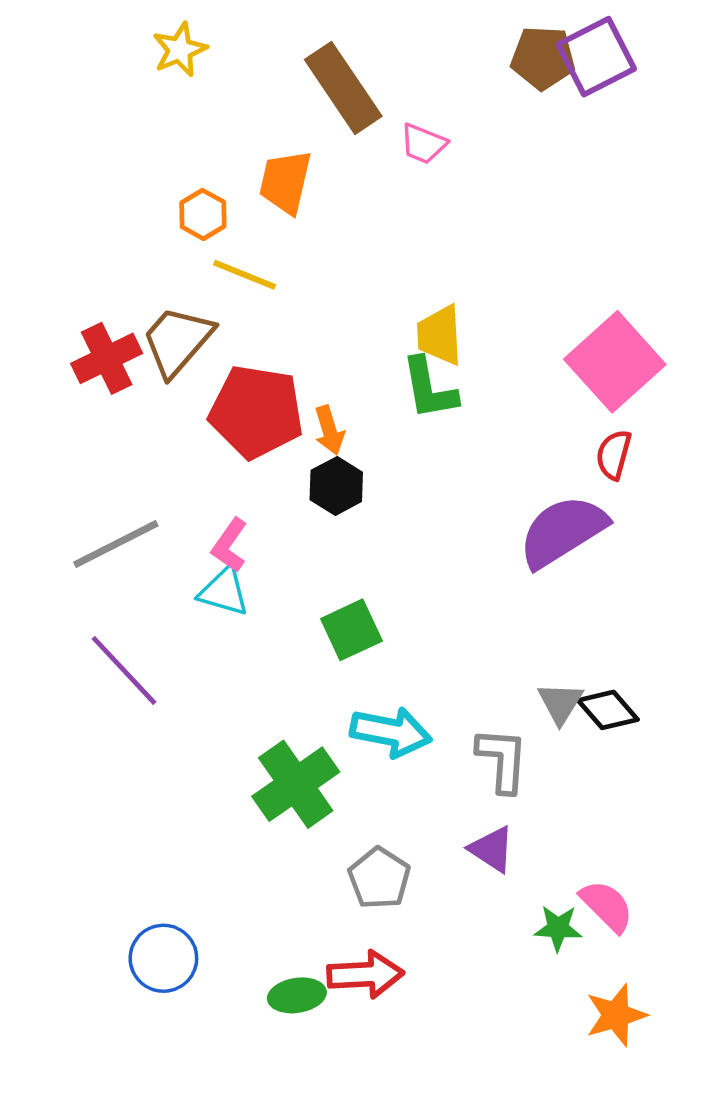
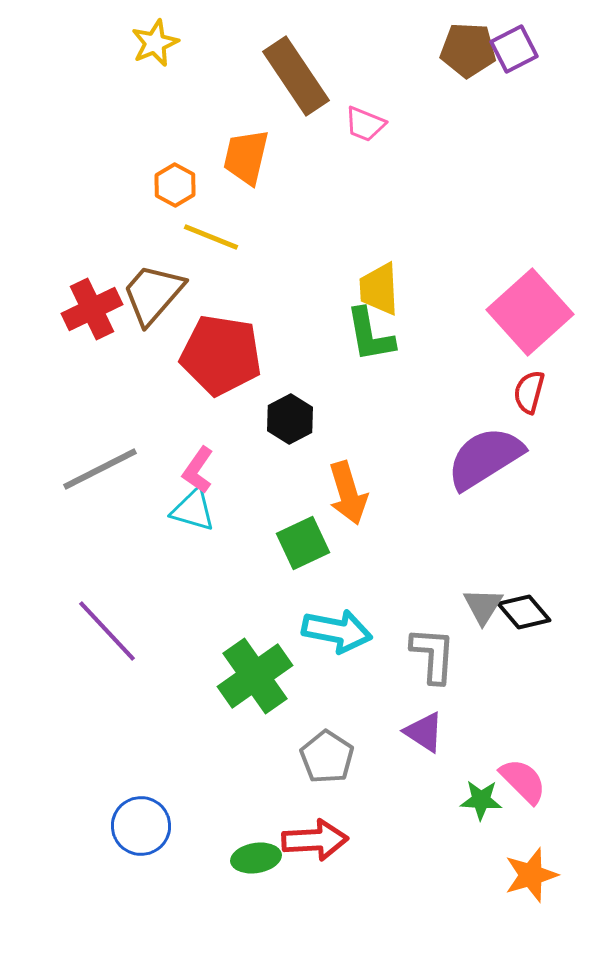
purple square: (596, 57) -> (514, 49), size x0.7
orange arrow: (329, 430) -> (348, 493), moved, size x1.5
purple line: (124, 670) -> (107, 631), moved

